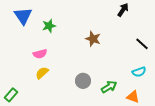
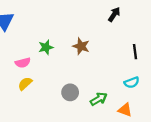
green star: (49, 26) -> (46, 47), moved
black line: (142, 44) -> (135, 52), turned 40

